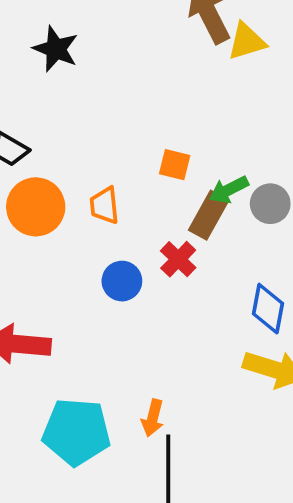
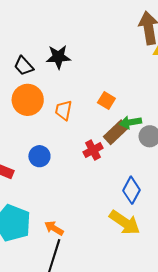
black star: (56, 49) -> (58, 57), moved, turned 30
blue circle: (122, 281) -> (39, 156), moved
orange arrow: (153, 418) -> (54, 228), turned 90

